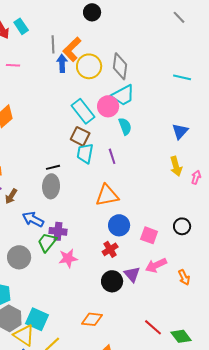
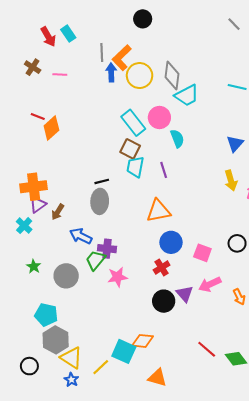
cyan trapezoid: (123, 95) -> (187, 95), moved
cyan square: (37, 319) -> (124, 351), moved

